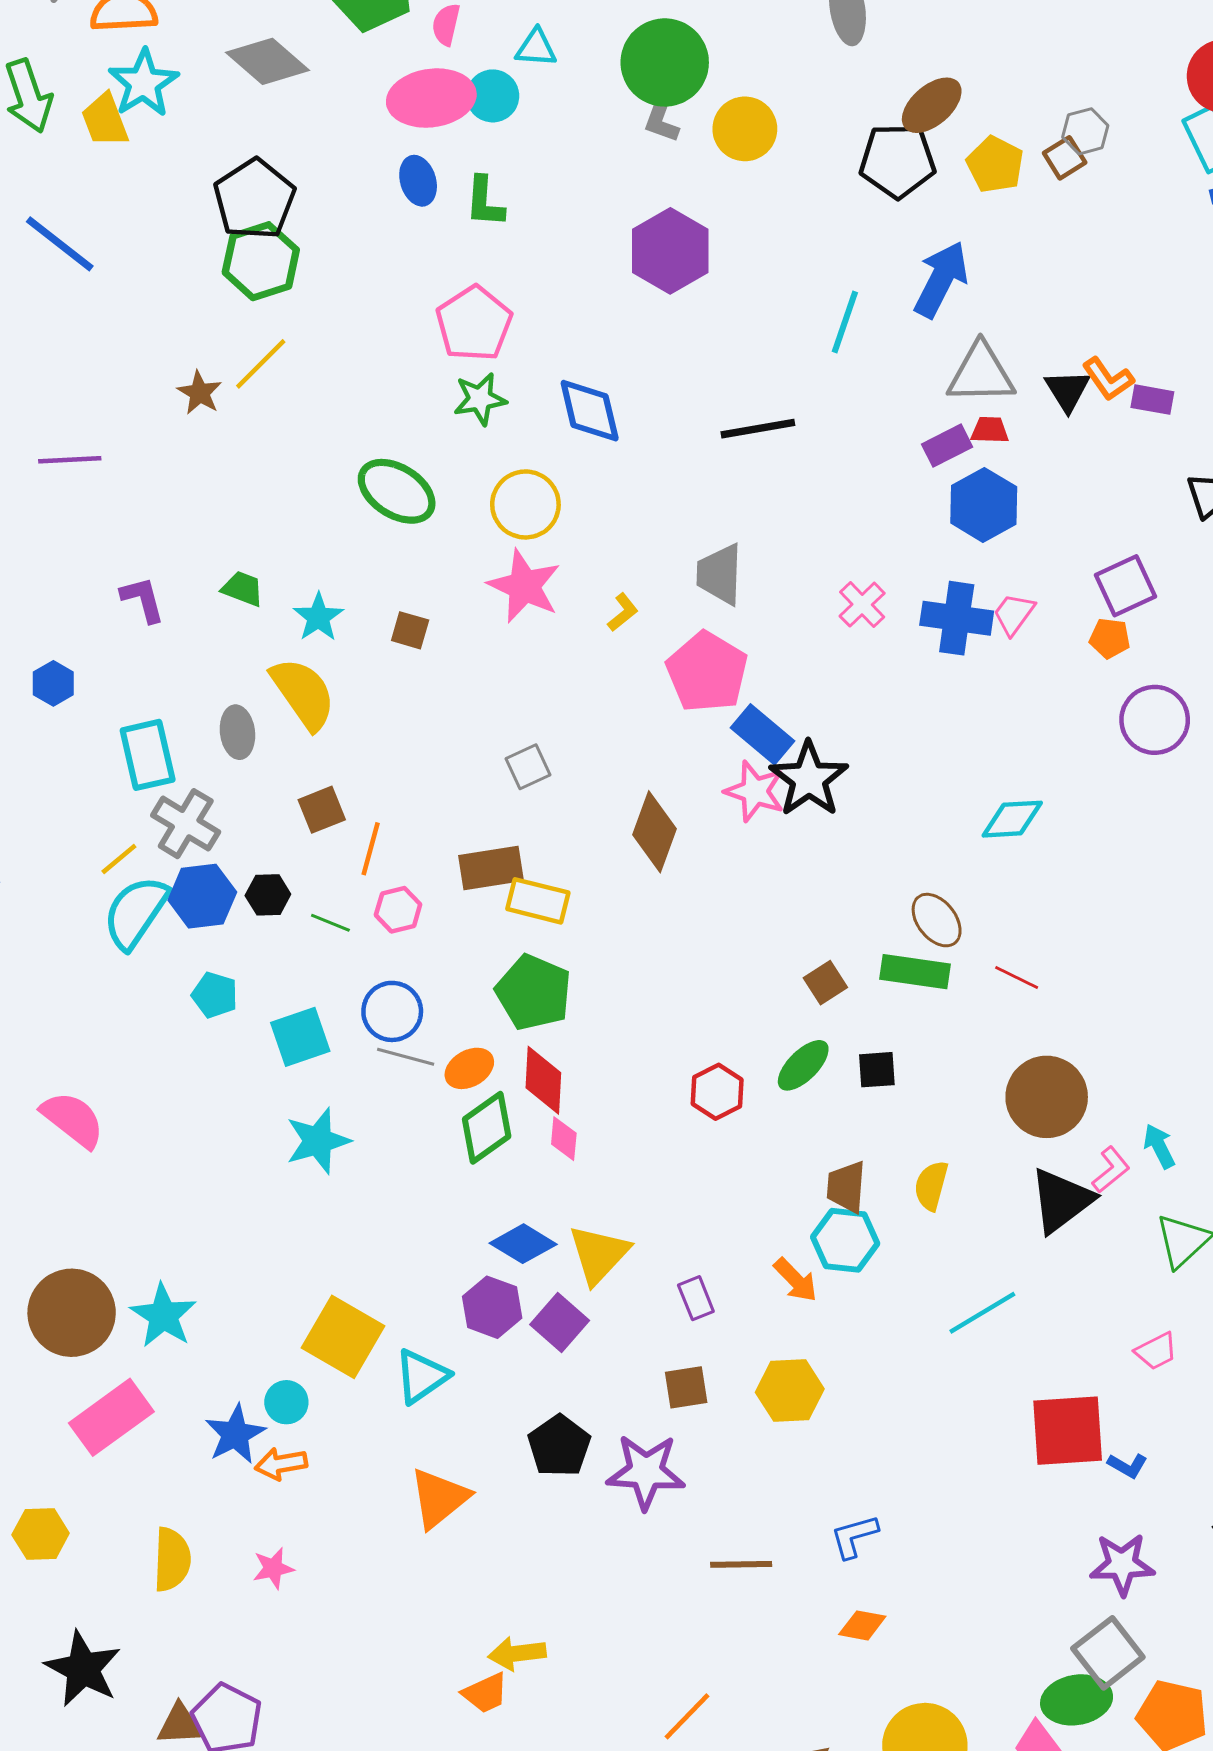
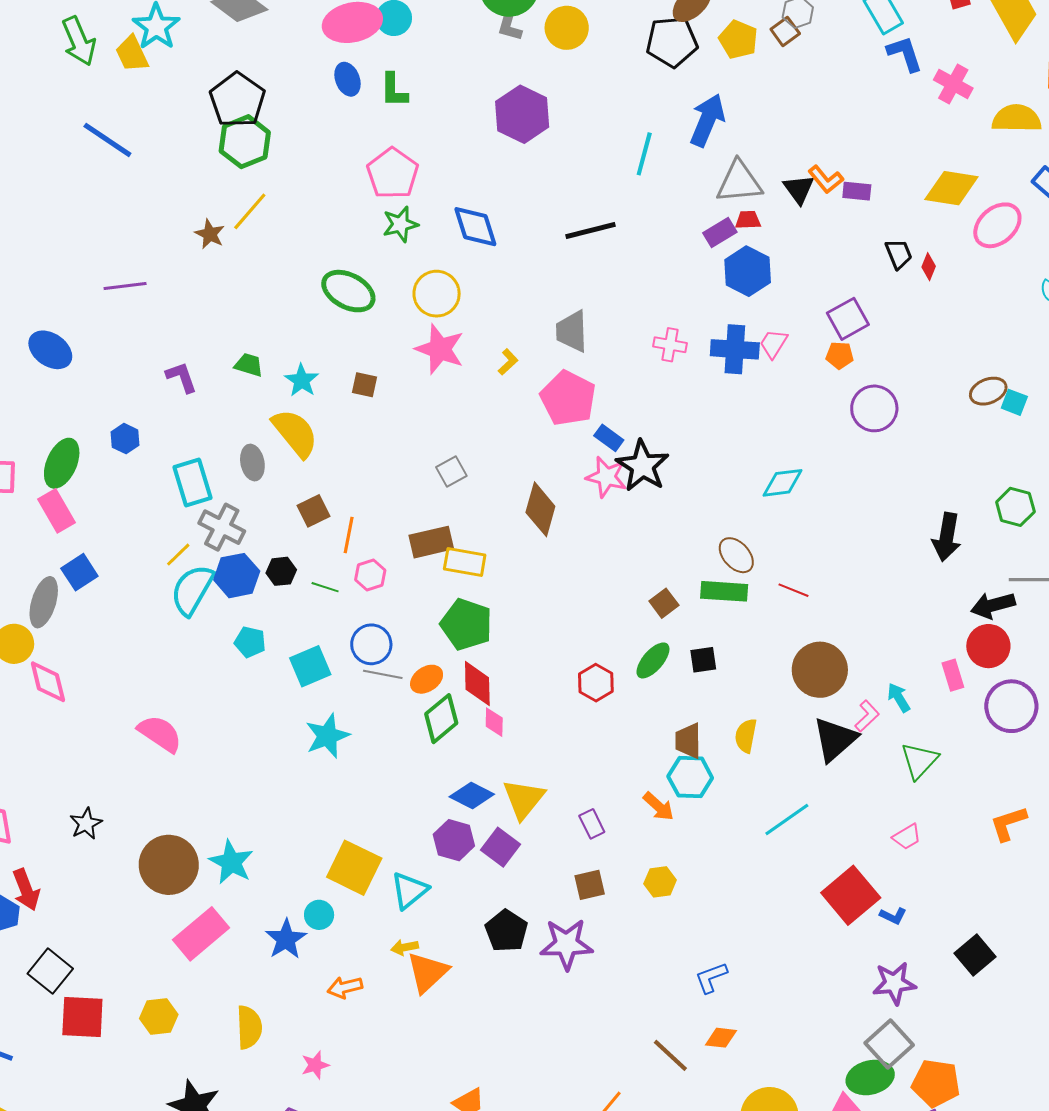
pink cross: (862, 605) -> (670, 345), turned -32
blue rectangle: (762, 734) -> (609, 438), size x0.7
yellow hexagon: (790, 1391) -> (660, 882), size x0.7
red square: (1068, 1431) -> (851, 895), turned -32
orange arrow: (281, 1464) -> (345, 987), moved
brown line: (741, 1564) -> (670, 1055), moved, turned 48
pink star: (273, 1568) -> (315, 1065), moved
yellow arrow: (517, 1653) -> (405, 947), moved, size x0.7

